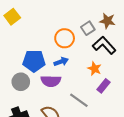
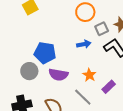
orange circle: (65, 38) -> (85, 12), moved
blue arrow: (61, 62) -> (84, 44), moved
orange star: (94, 69) -> (89, 75), moved

